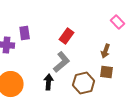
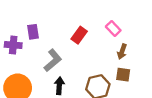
pink rectangle: (118, 22) -> (113, 28), moved
gray L-shape: (62, 62) -> (53, 60), moved

